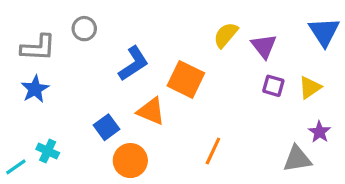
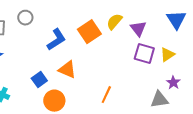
orange square: (186, 79) -> (89, 32), moved, turned 30
purple square: (273, 86) -> (144, 54), size x1.5

